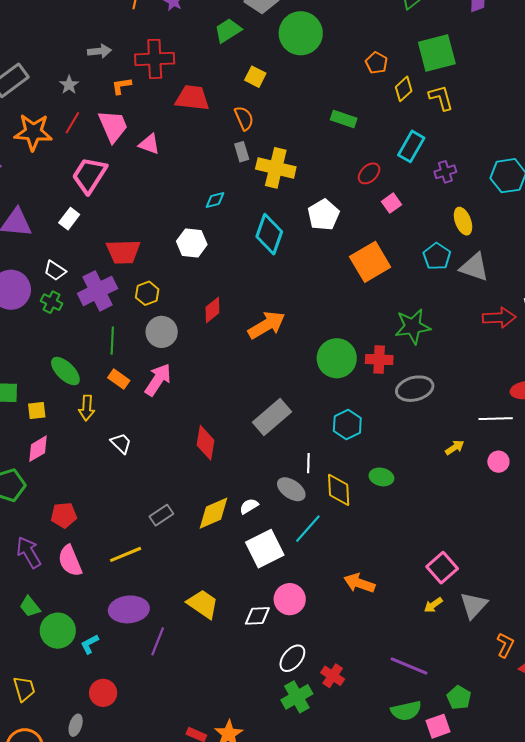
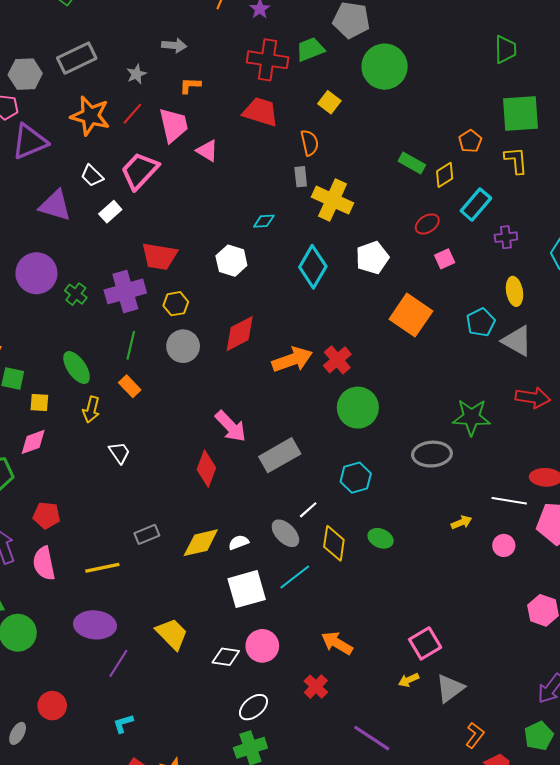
red cross: (155, 59) -> (268, 60), moved
orange pentagon: (377, 63) -> (470, 141), moved
yellow diamond: (404, 89) -> (445, 175), moved
orange square: (370, 262) -> (411, 315), turned -36
white trapezoid: (55, 271) -> (92, 176), moved
red diamond: (212, 310) -> (240, 334), size x1.4
green star: (413, 326) -> (471, 417), moved
red cross: (379, 359) -> (337, 360), moved, turned 36
pink arrow: (158, 380) -> (231, 426), moved, turned 92
white line: (308, 463) -> (308, 510), turned 36
cyan L-shape: (89, 644) -> (123, 724), moved
red cross: (333, 676) -> (316, 687), moved

